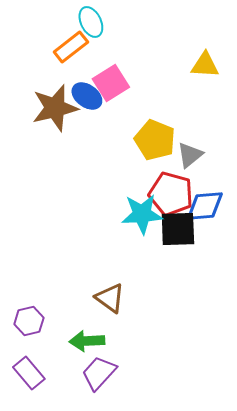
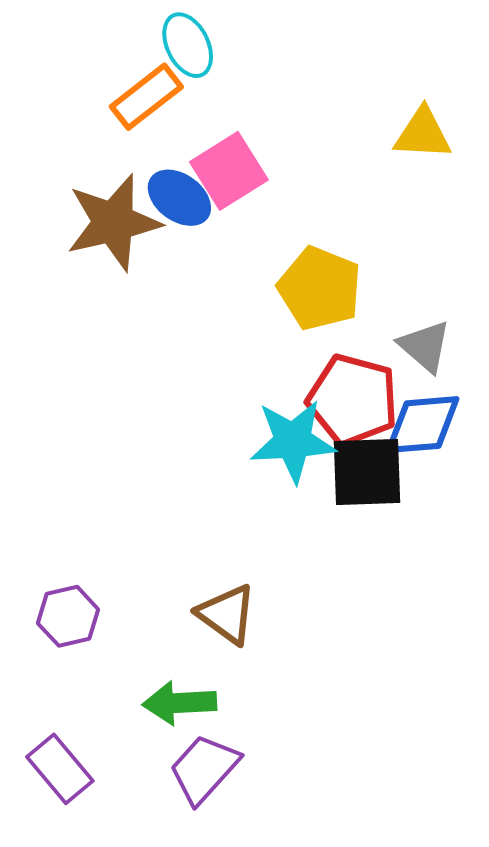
gray triangle: (190, 155) -> (425, 346), moved, turned -40
purple hexagon: (29, 321) -> (68, 616), moved

